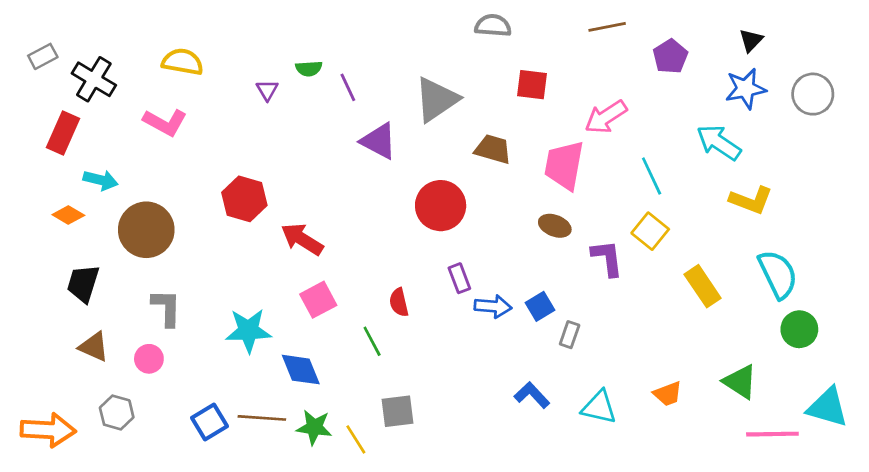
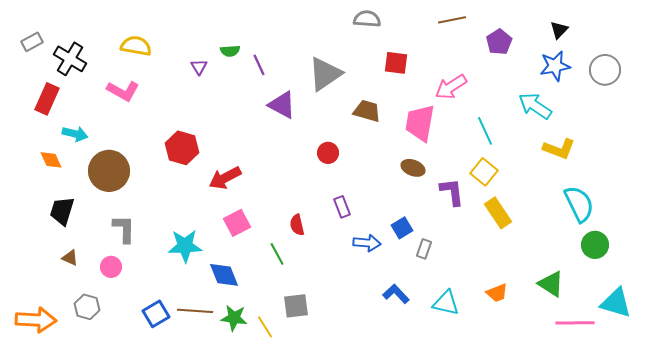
red circle: (441, 206) -> (328, 153), size x0.6
orange diamond: (68, 215) -> (51, 160), turned 35
red arrow: (302, 239) -> (225, 178), turned -60
yellow rectangle: (703, 286) -> (498, 213), moved
blue arrow: (493, 306) -> (367, 243), moved
brown triangle: (94, 347) -> (70, 258), size x0.7

